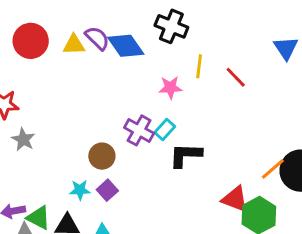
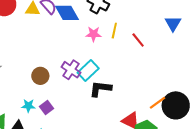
pink star: (170, 87) -> (94, 34), moved
cyan rectangle: (165, 129) -> (88, 71), size x1.5
brown circle: (102, 156) -> (40, 76), moved

